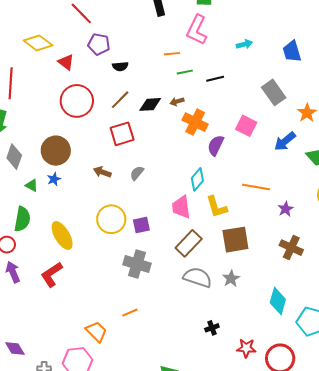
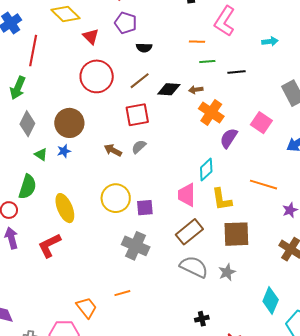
gray semicircle: (137, 173) -> (139, 147), moved

